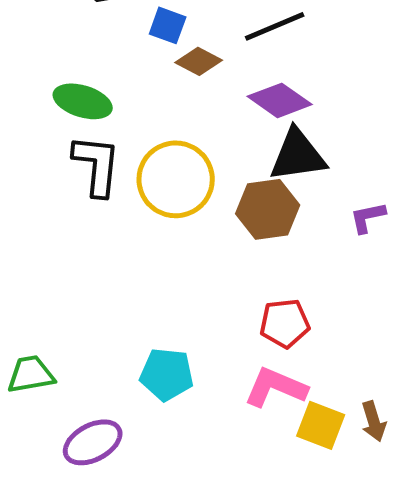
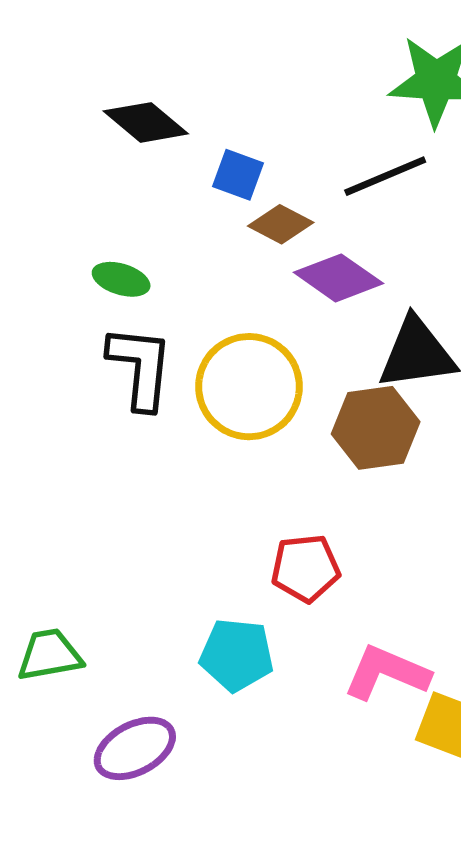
purple diamond: (280, 100) -> (338, 278), moved
green ellipse: (83, 101) -> (121, 279), size x0.7
red pentagon: (285, 323) -> (305, 568), moved

